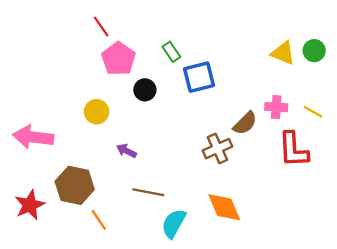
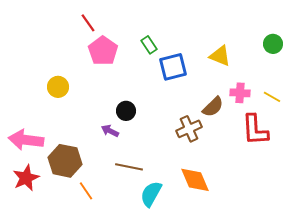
yellow triangle: (283, 53) -> (220, 56), moved
black circle: (145, 90) -> (126, 111), moved
yellow circle: (97, 112) -> (58, 87), moved
pink arrow: (33, 137) -> (26, 140), moved

